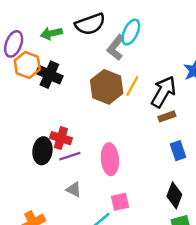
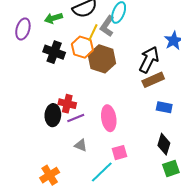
orange hexagon: (27, 65) -> (82, 47), moved
yellow line: (132, 86) -> (93, 33), moved
brown rectangle: (167, 116) -> (153, 80), size x1.5
blue rectangle: (178, 151) -> (164, 107), turned -56

